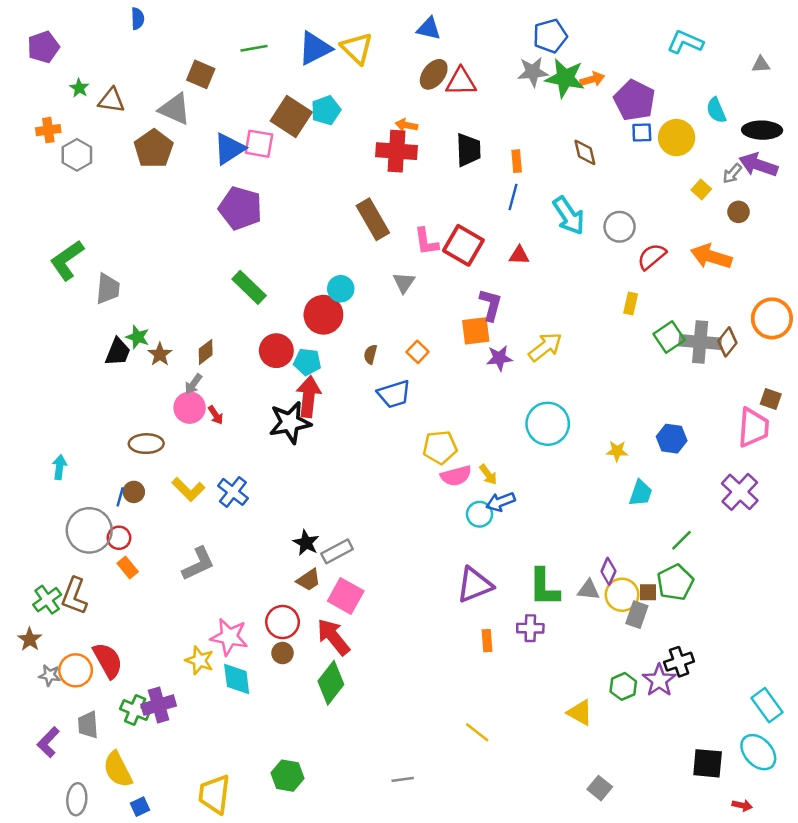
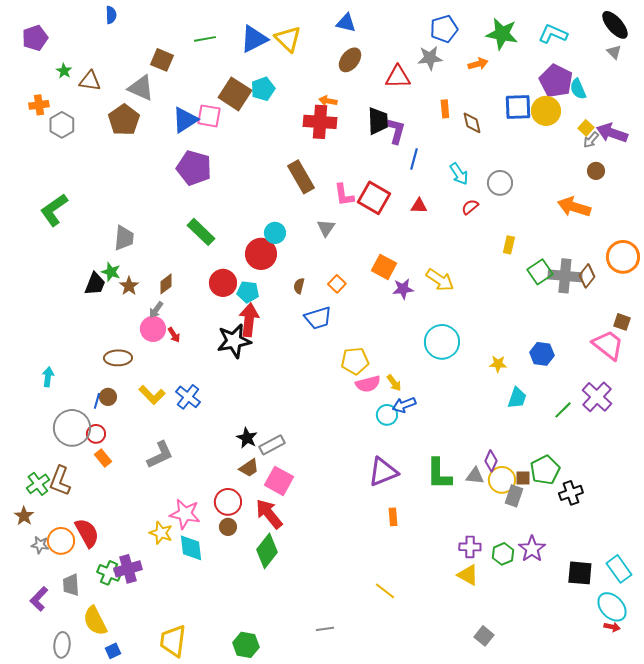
gray triangle: (761, 64) -> (614, 52), turned 49
green star: (565, 78) -> (502, 34), moved
red triangle: (461, 82) -> (398, 77), moved
purple pentagon: (634, 100) -> (556, 81), moved
black ellipse: (762, 130) -> (615, 25), moved, turned 48
blue square: (642, 133) -> (518, 107), size x1.6
orange rectangle: (517, 161) -> (445, 109), moved
yellow square: (701, 190) -> (586, 128), moved
cyan arrow: (569, 216) -> (459, 174), size x0.7
red semicircle: (652, 256) -> (470, 207), moved, size x0.7
gray trapezoid: (108, 289) -> (124, 238), moved
purple L-shape: (491, 305) -> (396, 131), moved
orange square: (476, 331) -> (384, 267), turned 35
yellow arrow: (545, 347) -> (440, 280), turned 72
pink trapezoid: (753, 427) -> (608, 345), turned -56
green line: (682, 540) -> (563, 410), moved
purple cross: (530, 628) -> (470, 547), moved
black cross: (679, 662) -> (571, 493), moved
black square: (708, 763) -> (580, 573), moved
green hexagon: (287, 776) -> (246, 645), moved
red arrow: (742, 805) -> (612, 627), moved

